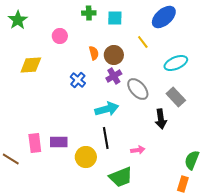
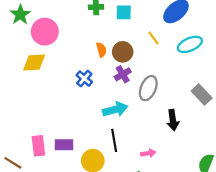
pink circle: (60, 36) -> (45, 32), moved, size x1.6
cyan ellipse: (176, 63) -> (190, 44), moved
gray ellipse: (138, 89) -> (148, 88), turned 65
gray rectangle: (176, 97) -> (202, 95), moved

